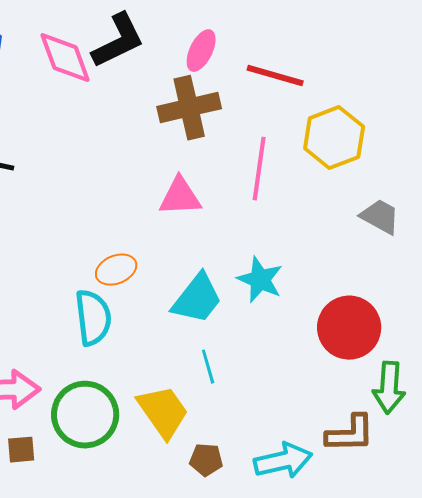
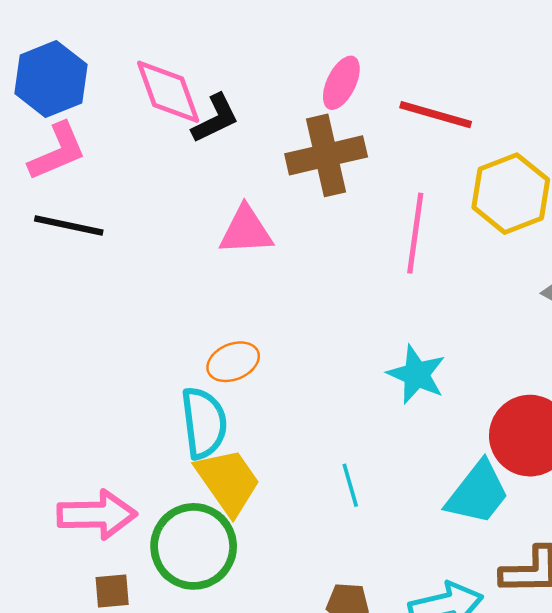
black L-shape: (118, 41) -> (215, 118), moved, size x0.7
pink triangle: (180, 197) -> (246, 231), moved
cyan trapezoid: (197, 299) -> (478, 493), moved
yellow trapezoid: (163, 412) -> (228, 481), moved

